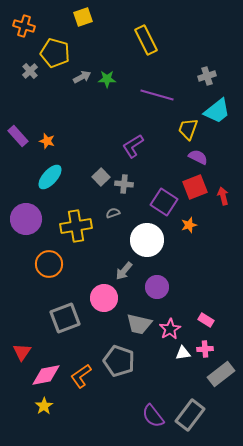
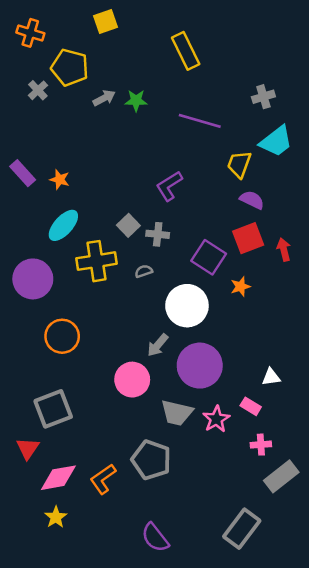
yellow cross: (76, 226) -> (97, 261), moved
purple circle: (157, 287) -> (200, 366), size x1.5
gray square: (65, 318) -> (53, 409), moved
pink rectangle: (206, 320) -> (251, 406), moved
white triangle: (183, 353) -> (271, 377), moved
purple semicircle: (153, 416) -> (155, 538), moved

